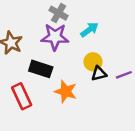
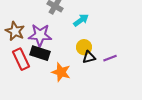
purple star: (55, 37) -> (40, 35), moved
red rectangle: (22, 96) -> (21, 59), moved

